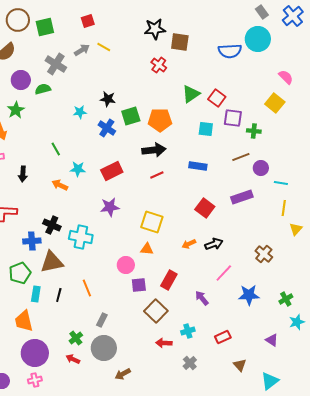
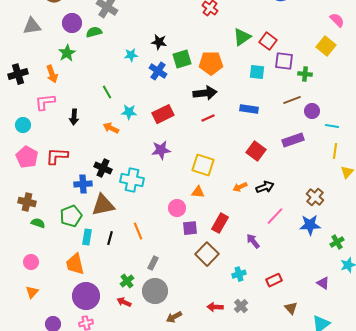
blue star: (249, 295) -> (310, 225), moved
red arrow: (164, 343) -> (215, 307), moved

